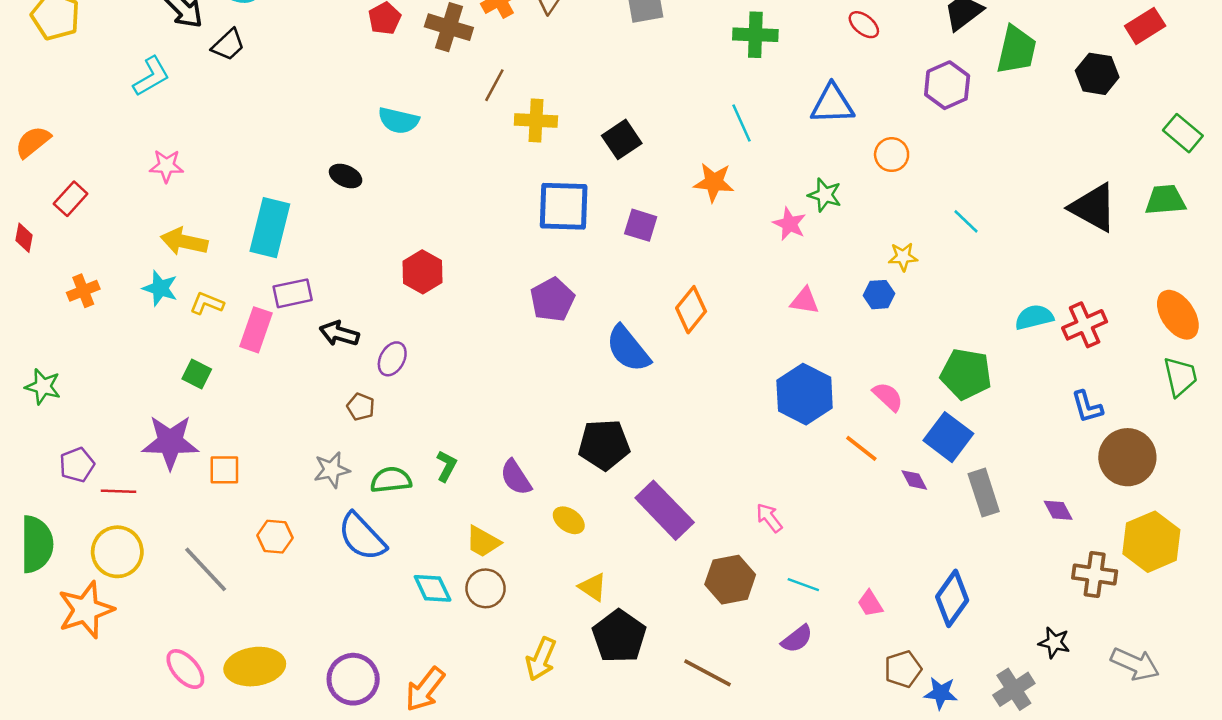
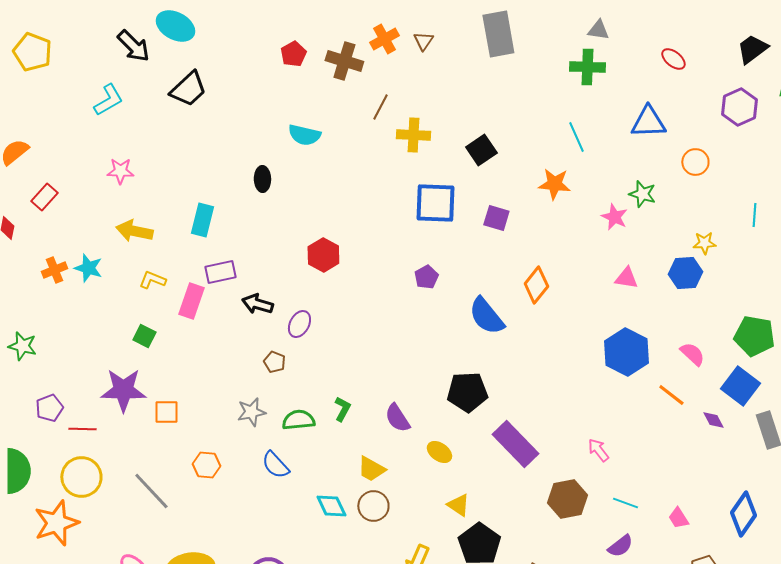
black trapezoid: (228, 45) -> (188, 89), moved, size x1.4
black ellipse: (346, 176) -> (262, 179), turned 65
cyan line: (966, 221) -> (754, 215), turned 50
cyan rectangle: (270, 228) -> (202, 220), size x0.7
cyan star: (160, 288) -> (88, 268), moved
blue hexagon: (879, 295) -> (685, 273), size x1.4
purple pentagon: (552, 300) -> (426, 277), size x0.7
blue semicircle: (362, 537) -> (275, 465), size x0.7

